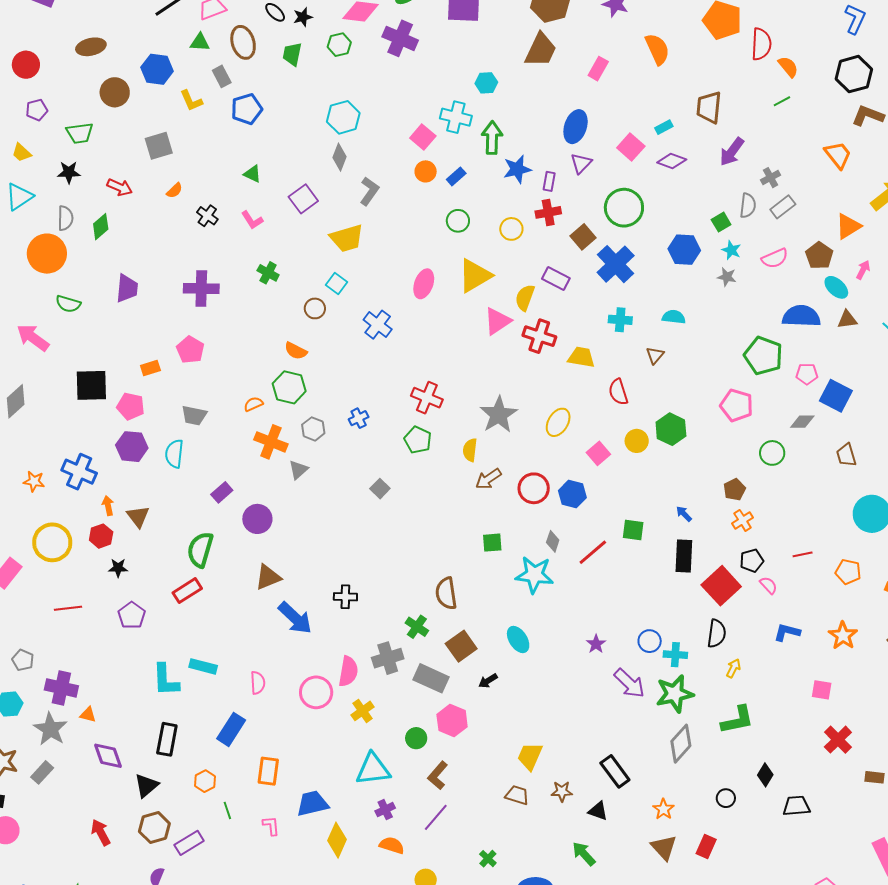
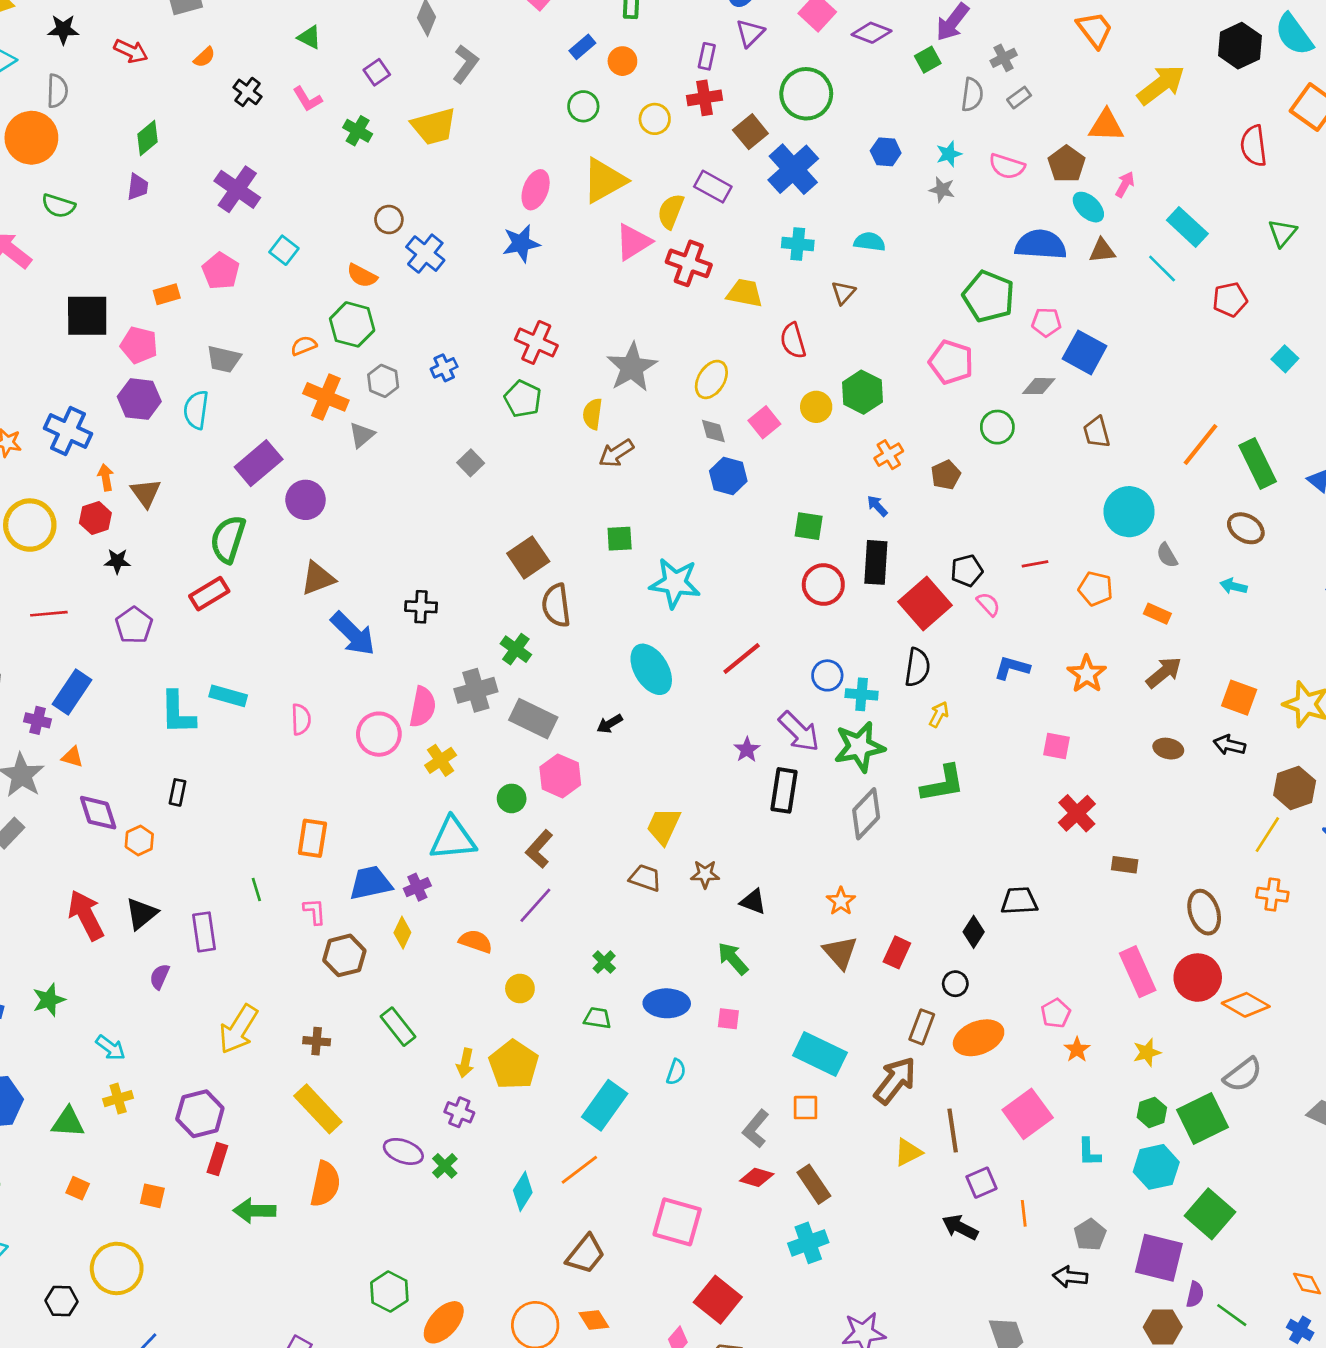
blue star: (517, 169) -> (521, 243), moved
orange circle: (426, 171) -> (622, 61), moved
purple square: (303, 199) -> (377, 72), size x0.7
gray rectangle: (783, 207) -> (1019, 98), size x0.7
green square: (721, 222) -> (928, 60), moved
orange triangle: (848, 226) -> (1106, 125), turned 32
green diamond: (101, 227) -> (147, 138), moved
blue hexagon: (684, 250) -> (886, 152), size x0.7
cyan star: (731, 250) -> (949, 154), turned 30
pink semicircle: (775, 258) -> (1007, 166), turned 40
green cross: (268, 273) -> (358, 131), moved
cyan square: (336, 283) -> (284, 250), moved
purple trapezoid: (127, 288) -> (138, 187), size x0.7
purple cross: (201, 289) -> (237, 189), turned 32
blue cross: (378, 325) -> (425, 254), moved
red circle: (534, 488) -> (823, 585), moved
purple rectangle: (222, 492) -> (259, 463), size x1.6
orange cross: (743, 520) -> (889, 455), moved
gray diamond: (553, 541) -> (713, 431), moved, turned -35
red line: (593, 552) -> (742, 659), moved
cyan ellipse: (518, 639) -> (651, 669), size x1.4
purple star: (596, 644) -> (747, 750), moved
brown square: (461, 646) -> (528, 557), moved
purple cross: (61, 688) -> (38, 720), size x0.6
blue rectangle: (231, 729) -> (72, 692), moved
black rectangle: (167, 739) -> (177, 792), size x0.6
black rectangle: (615, 771) -> (784, 790), moved, turned 44
black diamond: (765, 775) -> (974, 932), moved
orange hexagon: (205, 781) -> (139, 841), moved
black triangle: (146, 786) -> (141, 914), moved
black circle: (726, 798) -> (955, 984), moved
purple cross: (385, 810) -> (417, 887), moved
brown hexagon: (154, 827) -> (344, 955), moved
red arrow: (101, 832) -> (86, 915), size x1.4
yellow diamond: (337, 840) -> (402, 933), size x0.7
purple rectangle: (189, 843) -> (204, 932), turned -68

